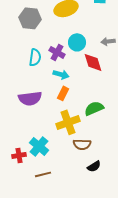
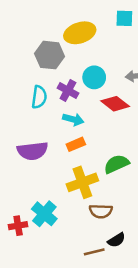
gray hexagon: (30, 18) -> (50, 55), moved
red diamond: (93, 62) -> (115, 104), turned -35
orange rectangle: (63, 93) -> (76, 144), turned 40
brown line: (43, 174) -> (94, 252), moved

